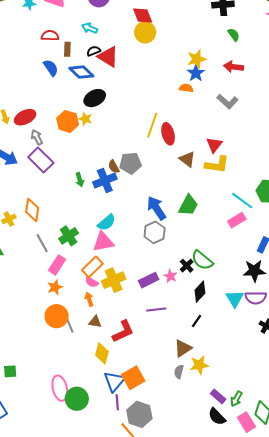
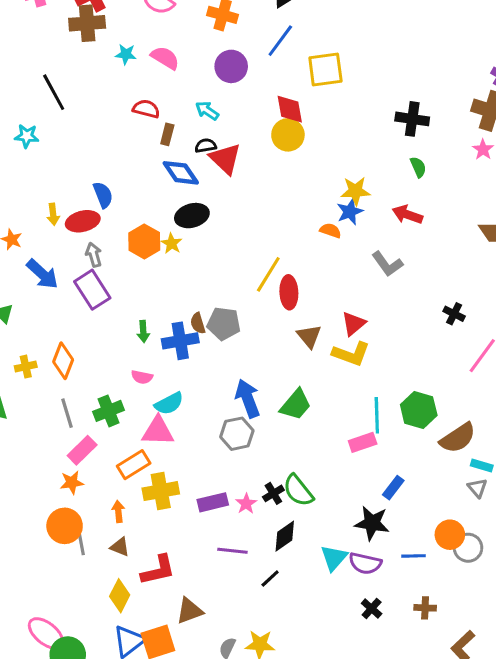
blue semicircle: (51, 68) -> (103, 195), moved
cyan line: (242, 201) -> (377, 415), turned 40
pink semicircle: (92, 282) -> (142, 377), moved, turned -32
purple line: (156, 309) -> (232, 551), moved
brown triangle: (183, 348) -> (189, 611), moved
pink ellipse: (60, 388) -> (46, 633), turned -50

